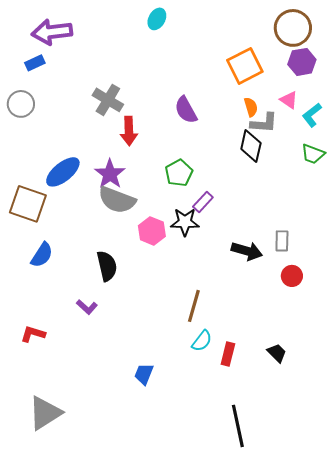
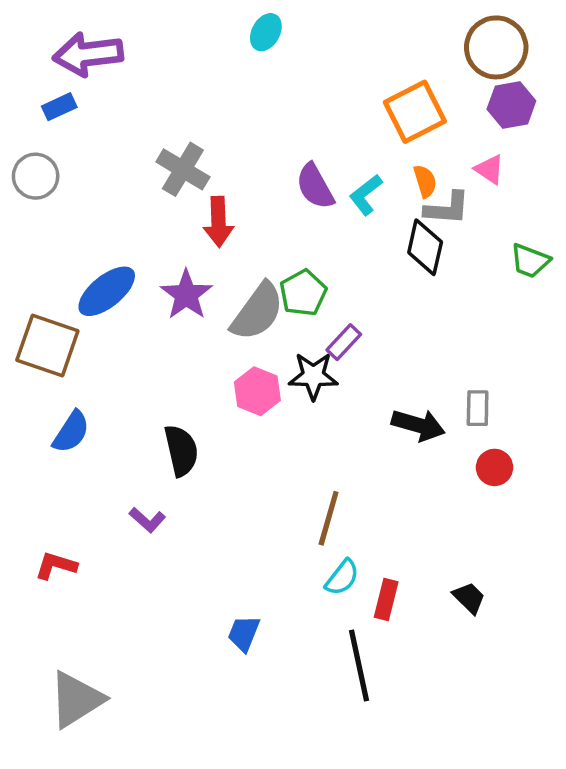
cyan L-shape: (312, 115) -> (366, 195), moved
gray semicircle: (117, 200) -> (257, 312), moved, turned -75
black line: (238, 426) -> (359, 666), moved

